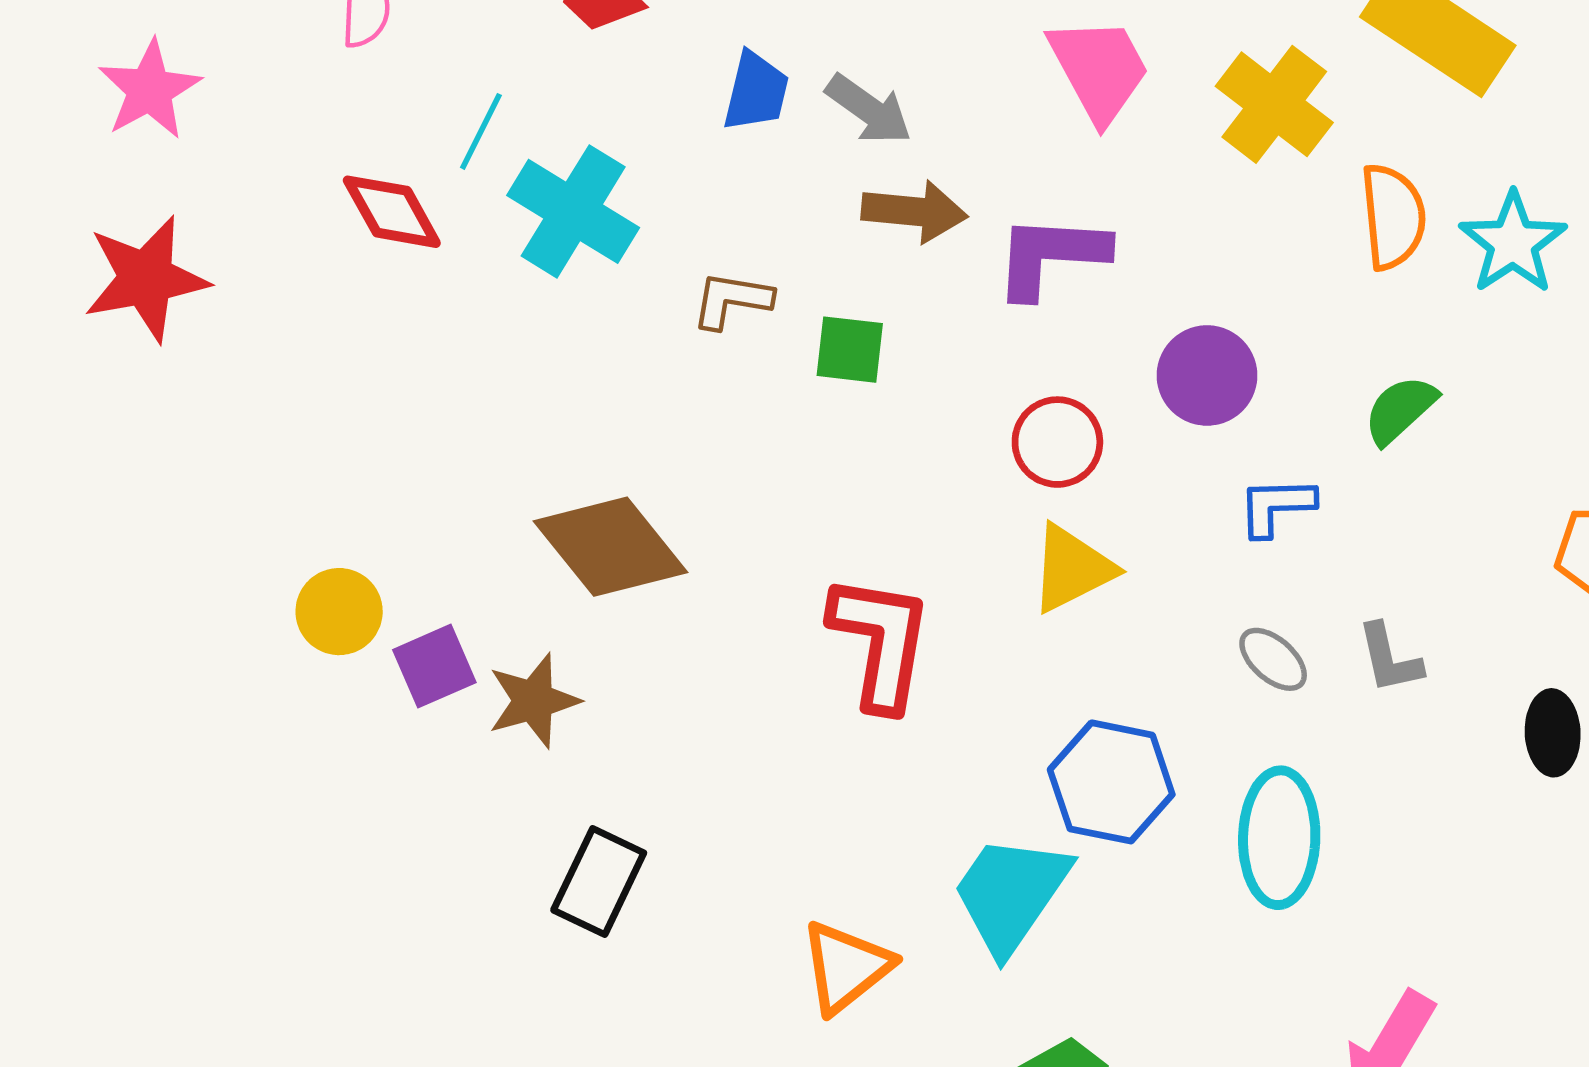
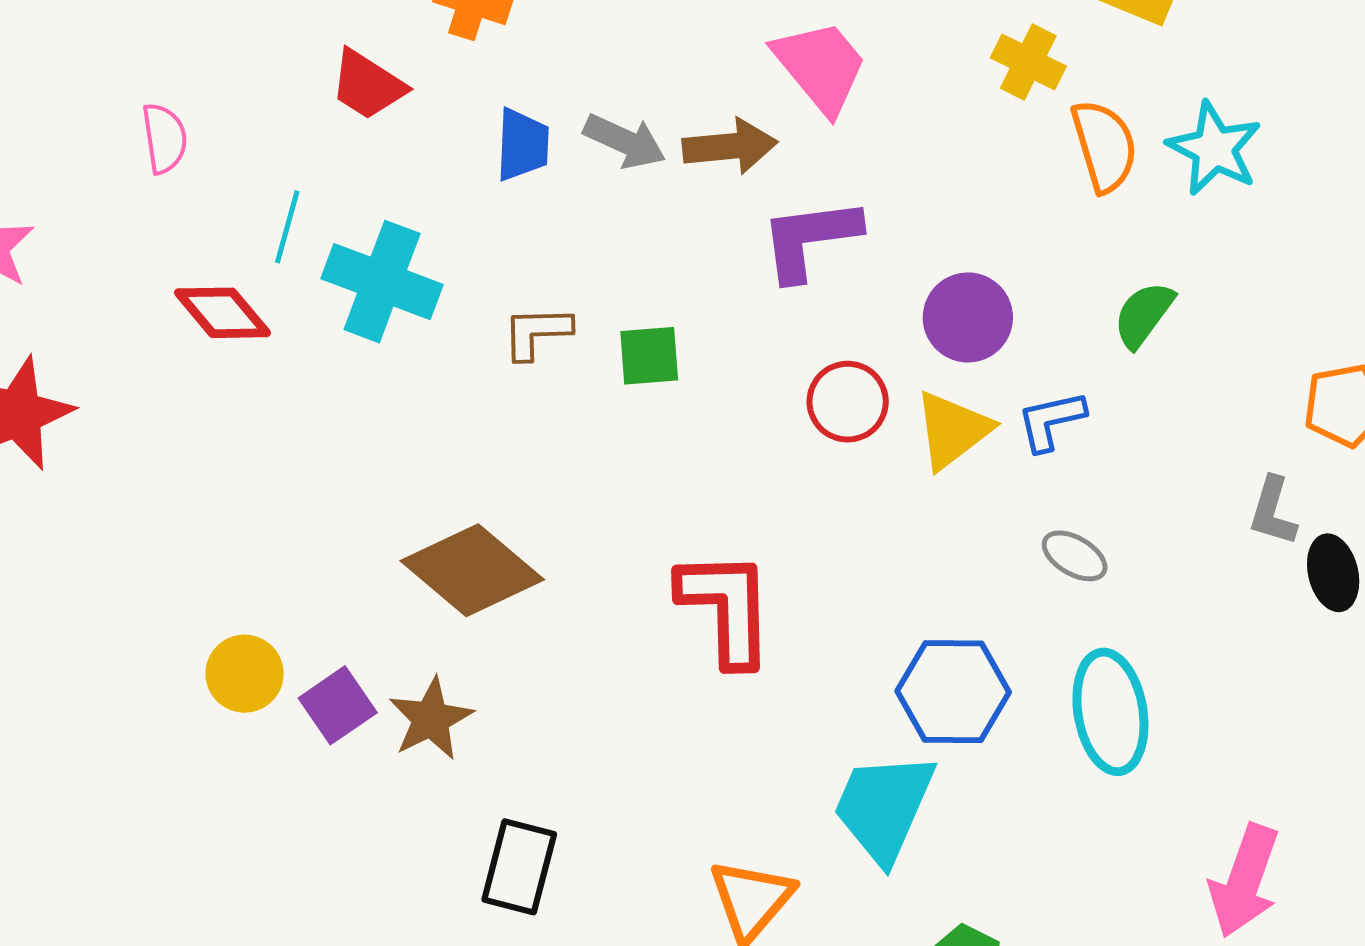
yellow cross: (1274, 104) -> (1028, 62), moved, size x0.7
brown arrow: (914, 211) -> (730, 146), moved
yellow triangle: (1072, 569) -> (952, 430), moved
gray L-shape: (1390, 658) -> (1273, 511), moved, turned 40

